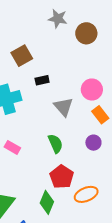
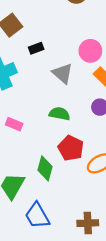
green semicircle: (55, 144) -> (59, 114), turned -48
green diamond: (47, 202) -> (45, 168), moved

